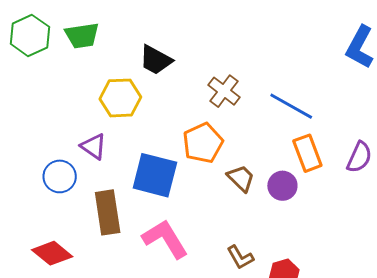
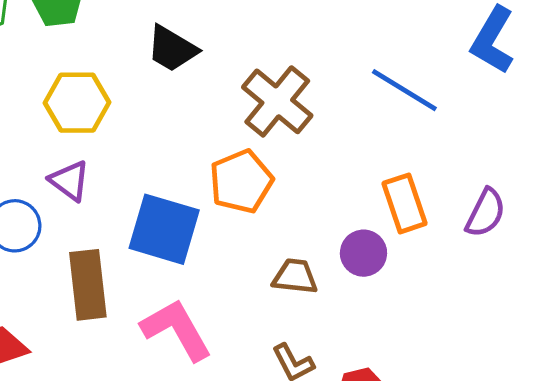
brown cross: (224, 91) -> (277, 101), size x1.4
yellow hexagon: (120, 98) -> (77, 103), moved
blue line: (291, 106) -> (404, 90), moved
brown trapezoid: (241, 178) -> (295, 276), moved, turned -40

